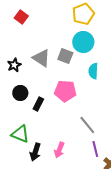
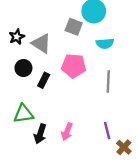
gray triangle: (41, 58) -> (41, 43), moved
cyan semicircle: (93, 71) -> (105, 43), turned -98
gray line: (87, 125) -> (108, 81), moved, turned 42
green triangle: (20, 134) -> (23, 114), turned -30

